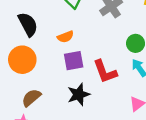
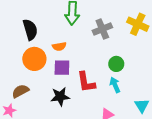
orange circle: (22, 60) -> (34, 59), moved

